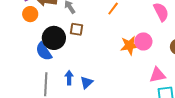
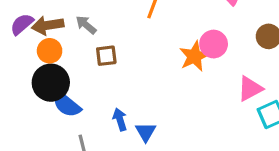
orange circle: (30, 14) -> (50, 51), moved
black circle: (54, 38) -> (51, 83), moved
blue arrow: (69, 78) -> (120, 119), moved

